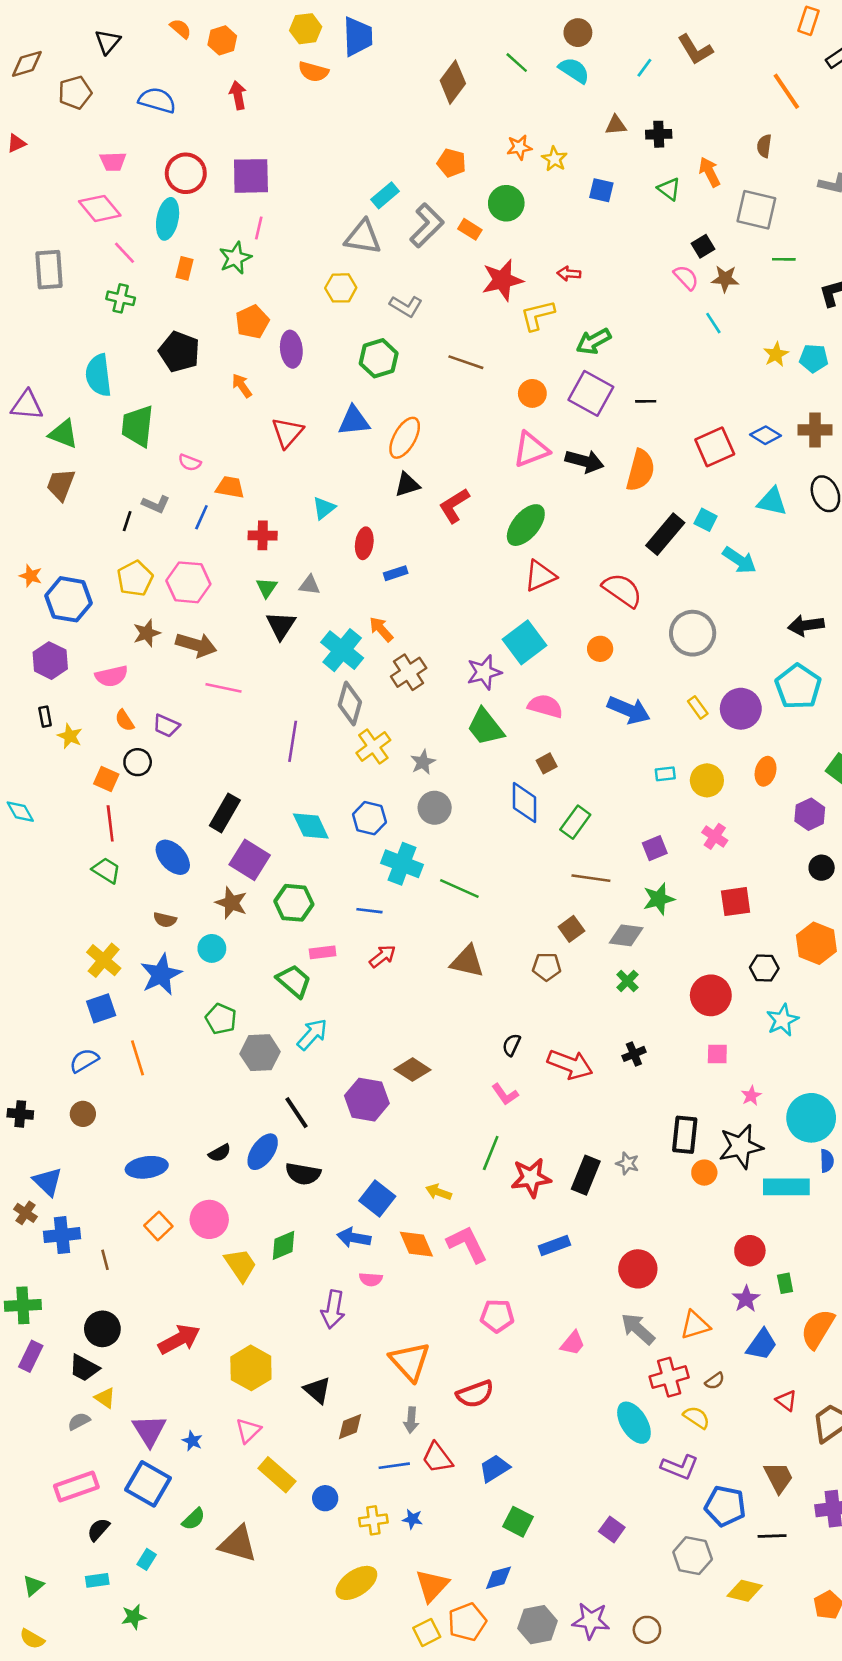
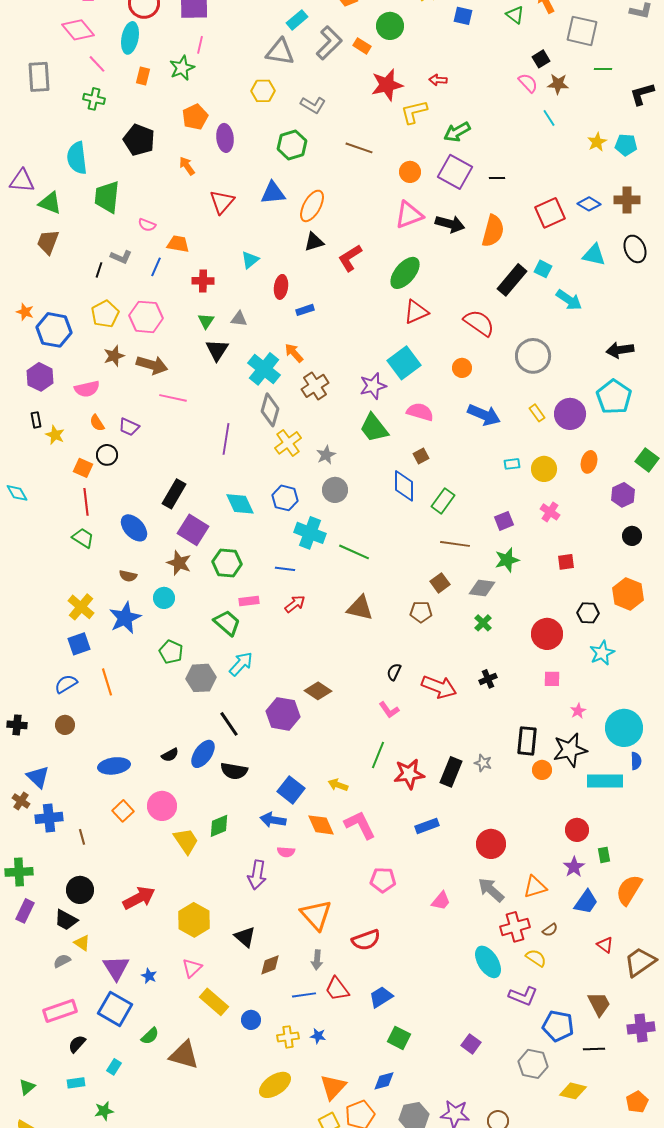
red square: (736, 902) -> (566, 562), size x0.7

